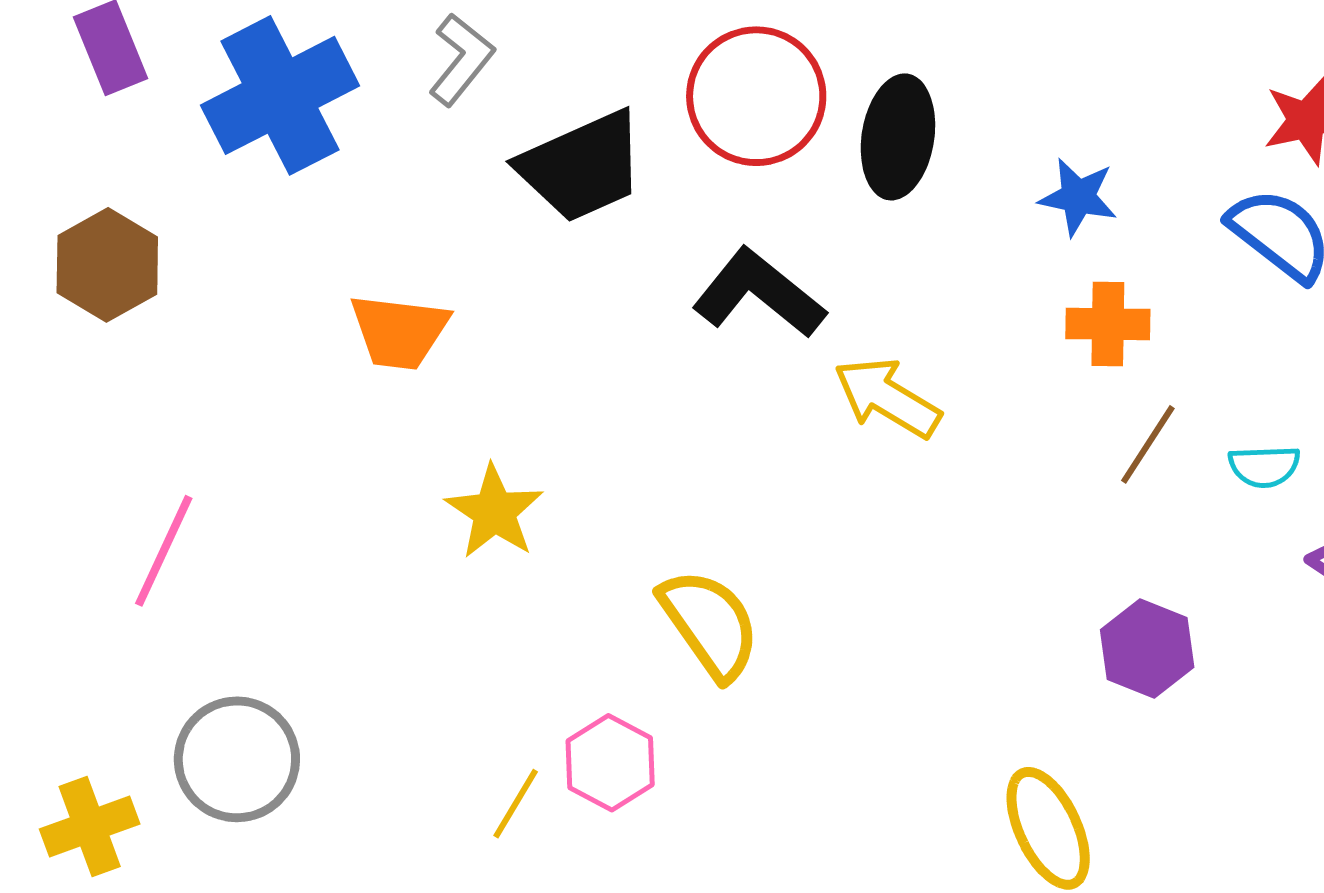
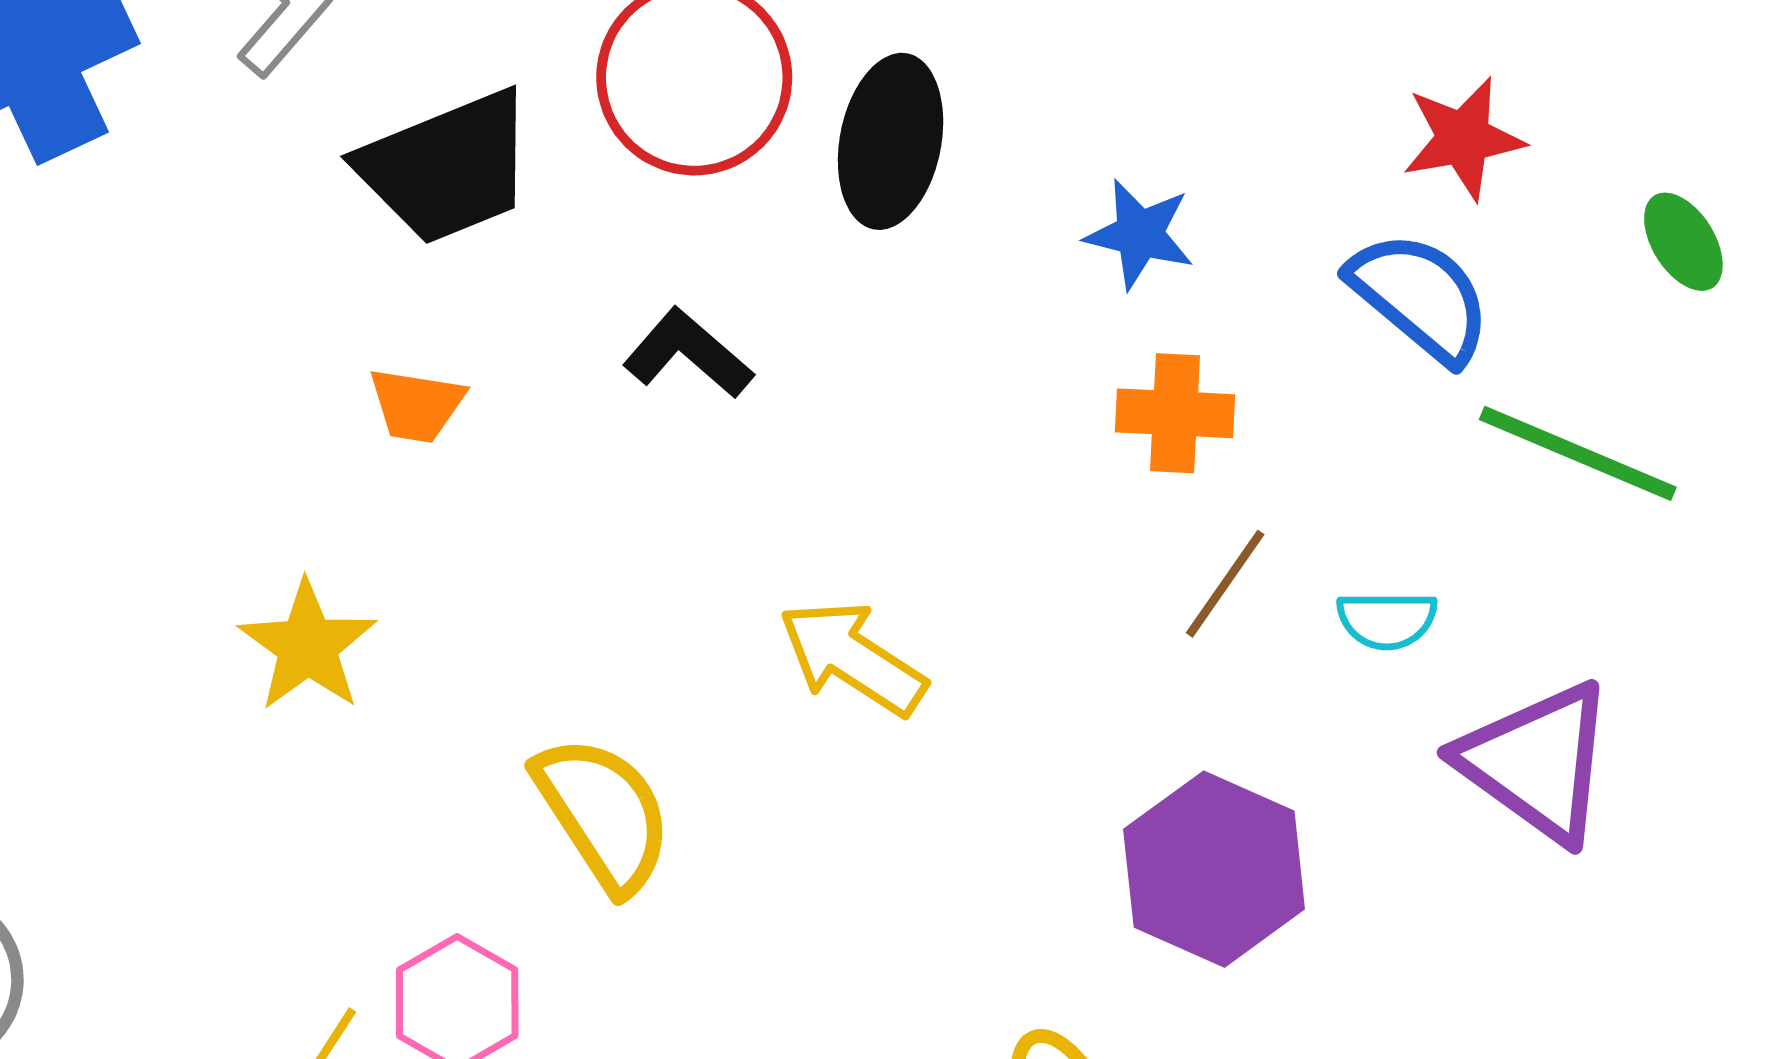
black L-shape: (759, 293) -> (688, 353), size x0.7
orange trapezoid: (399, 332) -> (417, 405), moved, size x0.7
yellow arrow: (887, 398) -> (852, 658), moved
purple hexagon: (1147, 648) -> (1214, 869), size x1.4

